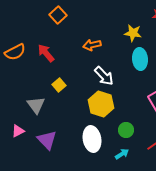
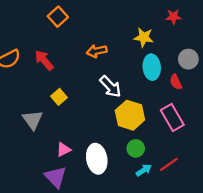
yellow hexagon: (101, 104) -> (130, 115), moved
pink triangle: (18, 131) -> (64, 150), moved
purple triangle: (47, 140) -> (56, 177), moved
cyan arrow: (122, 154) -> (144, 170), moved

